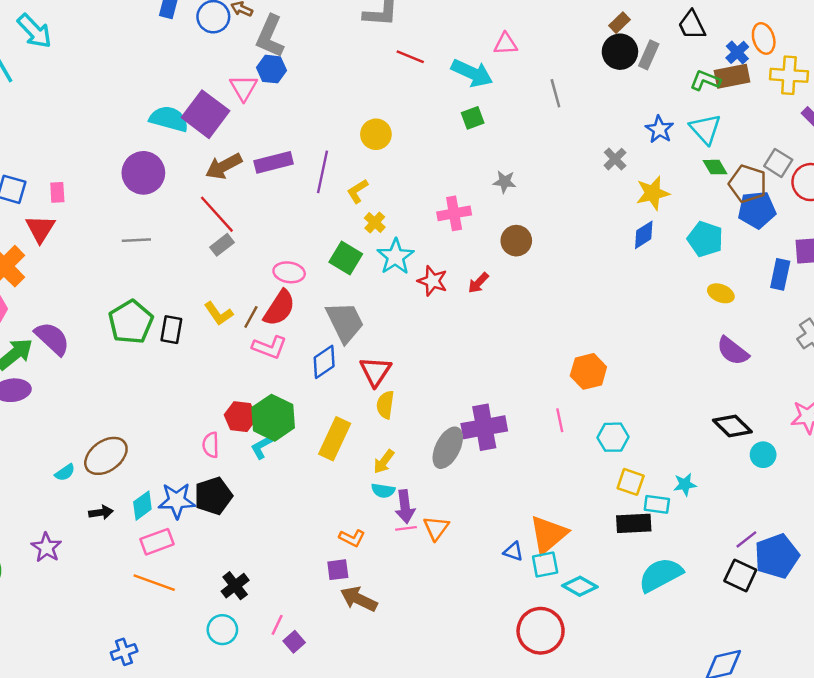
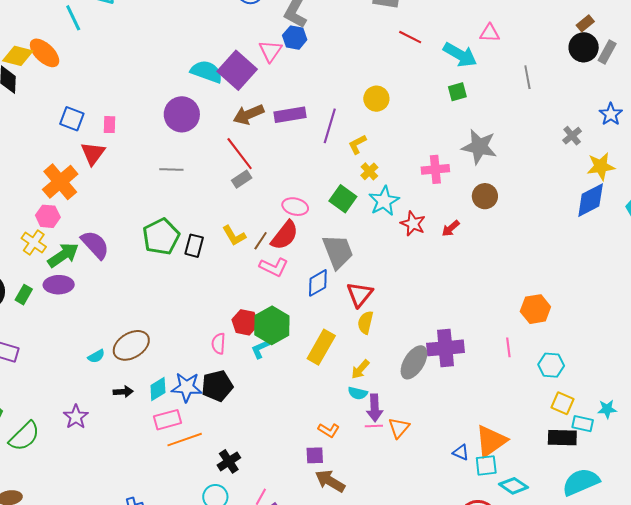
gray star: (505, 182) -> (479, 147), size x1.8
blue diamond: (644, 235) -> (591, 200), size x1.5
orange line: (154, 583) -> (185, 440), moved, turned -44

